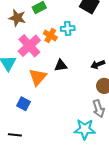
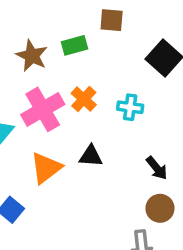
cyan cross: (68, 28) -> (130, 107), moved
black arrow: (98, 64) -> (157, 168), turned -120

